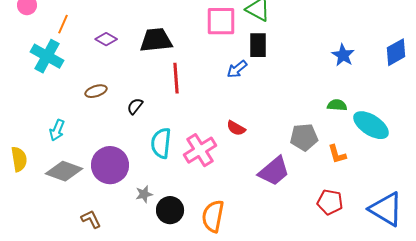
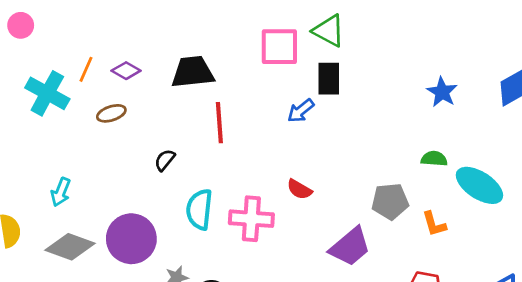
orange line: (63, 24) -> (86, 69), moved
brown ellipse: (96, 91) -> (111, 113), moved
pink cross: (200, 150) -> (251, 219), turned 36

